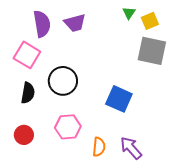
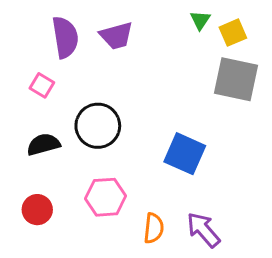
pink square: (27, 55) -> (42, 85), size x0.6
black semicircle: (28, 93) -> (43, 144), turned -115

